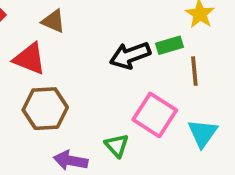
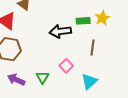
green rectangle: (169, 45) -> (83, 21), moved
pink square: (155, 115) -> (66, 66), size x0.6

